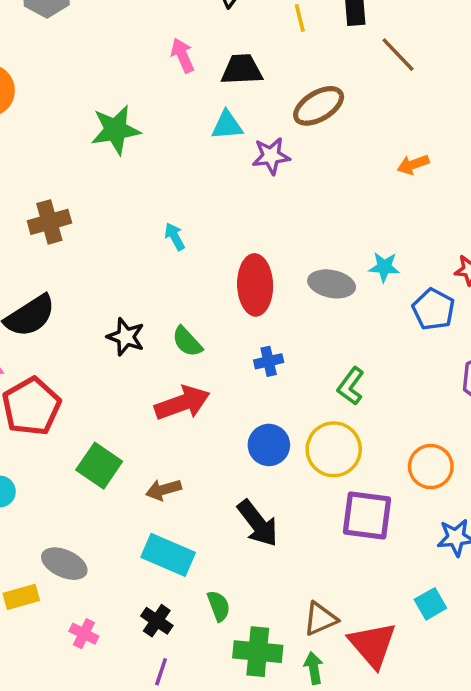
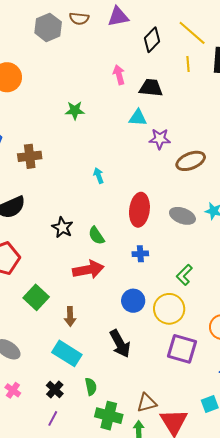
brown ellipse: (319, 106) -> (191, 161), moved
green star: (116, 130) -> (75, 110), size x0.7
brown arrow: (163, 490) -> (70, 316), turned -84

